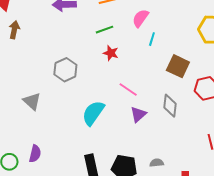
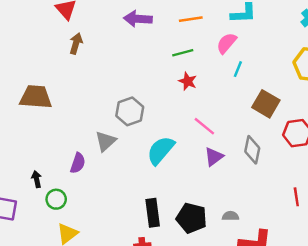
gray hexagon: (65, 70) -> (130, 111), moved
gray triangle: (32, 101) -> (106, 141), moved, turned 30
purple semicircle: (35, 154) -> (78, 163), moved

